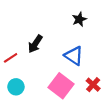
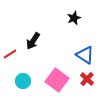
blue triangle: (74, 56) -> (85, 55), moved
cyan circle: (16, 87) -> (23, 81), moved

